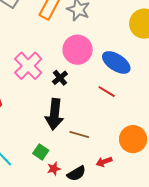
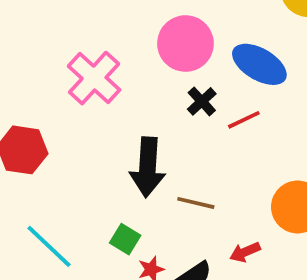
black cross: (60, 78) -> (202, 101), moved
red line: (107, 92) -> (244, 120), turned -54

